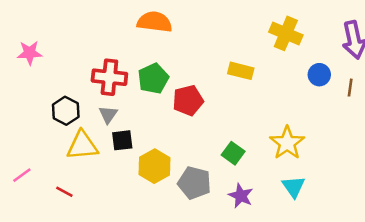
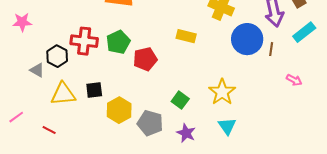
blue circle: (319, 75) -> (247, 39), size x1.8
black hexagon: (66, 111) -> (57, 56), moved
gray triangle: (108, 115) -> (37, 70), moved, turned -35

